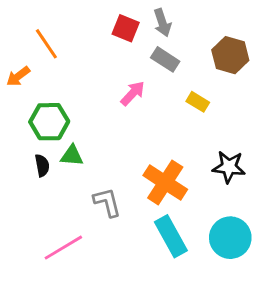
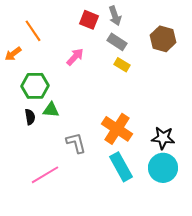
pink arrow: (133, 93) -> (75, 57), moved
yellow rectangle: (198, 102) -> (122, 65), moved
black star: (229, 167) -> (163, 138), moved

